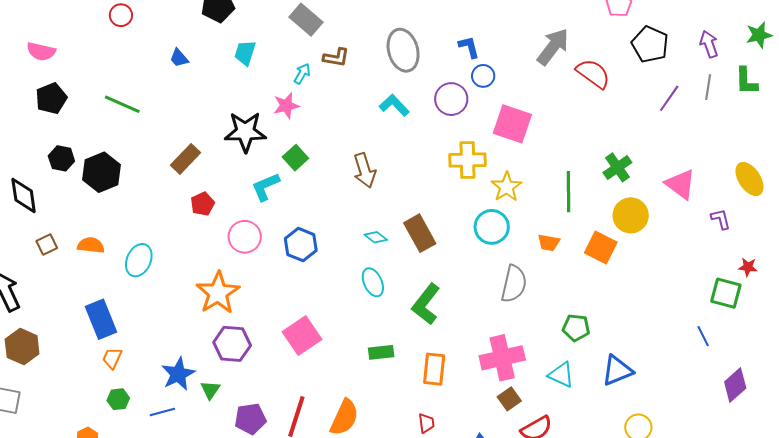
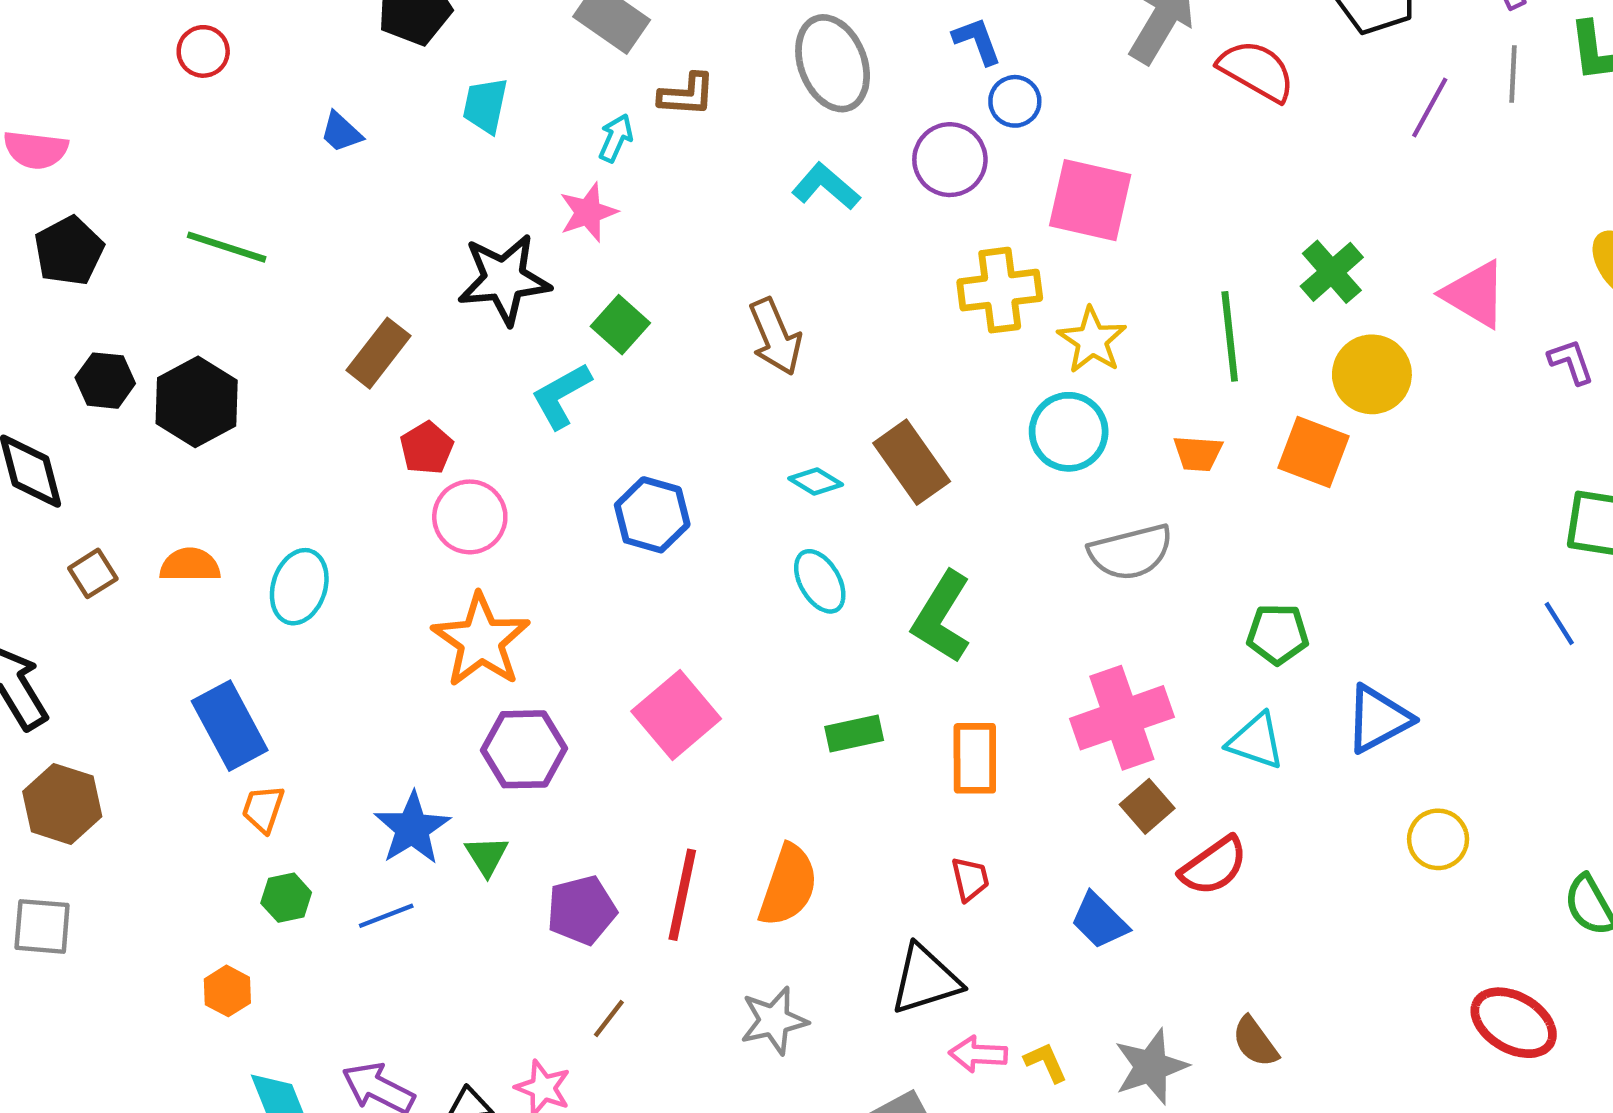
pink circle: (245, 237) -> (470, 517), moved
gray semicircle: (514, 284) -> (1131, 552), turned 69

